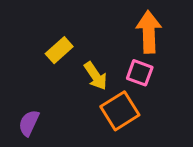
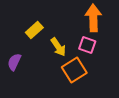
purple semicircle: (29, 123) -> (14, 62), moved

